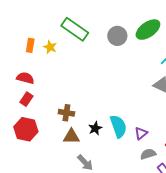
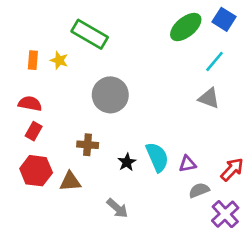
gray circle: (117, 36) -> (110, 95), moved, size x1.4
purple triangle: (141, 133) -> (187, 164), turned 32
brown triangle: (71, 136) -> (70, 181), moved

